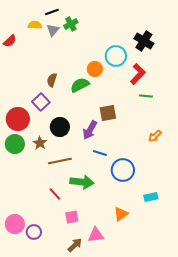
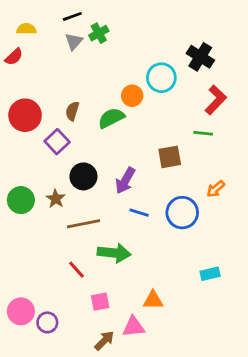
yellow semicircle: (35, 25) -> (26, 29), moved
red L-shape: (138, 74) -> (216, 100), moved
brown square: (108, 113) -> (170, 157), moved
red circle: (18, 119) -> (25, 115), moved
blue circle: (123, 170) -> (182, 213), moved
orange triangle: (121, 214) -> (153, 300), moved, turned 35

